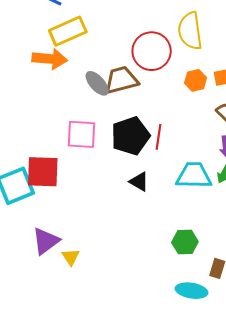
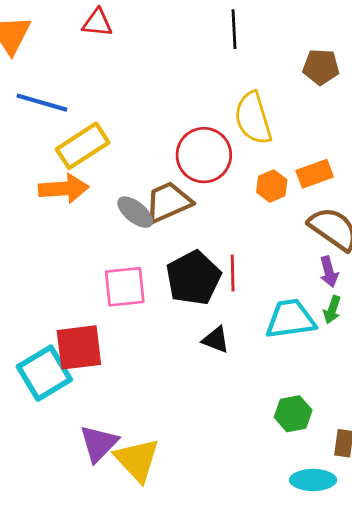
yellow triangle: (71, 257) -> (137, 460), size x1.8

